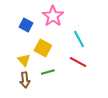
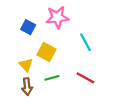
pink star: (53, 16) -> (57, 17), turned 30
red line: (78, 62) -> (85, 78), moved

